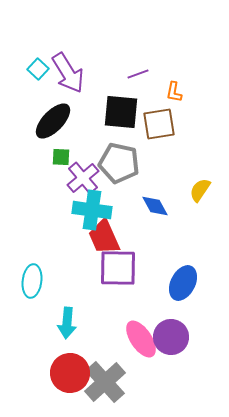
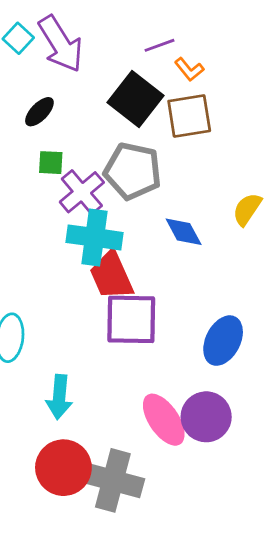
orange L-shape: (174, 92) -> (189, 69), moved, turned -50
black square: (121, 112) -> (136, 99), turned 33
black ellipse: (53, 121) -> (39, 112), size x0.6
gray cross: (105, 382) -> (113, 480), turned -33

